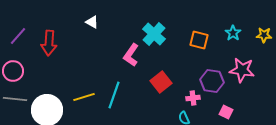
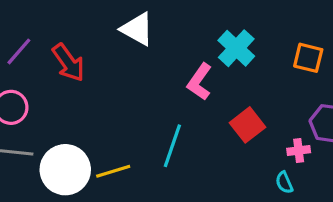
white triangle: (92, 22) -> (137, 29), size x1.6
red arrow: (49, 43) -> (68, 63), turned -40
yellow line: (84, 97) -> (113, 171), moved

